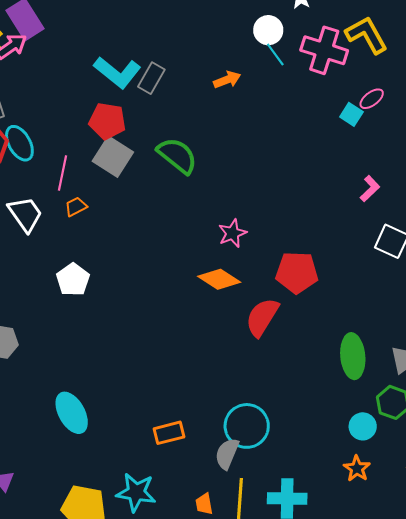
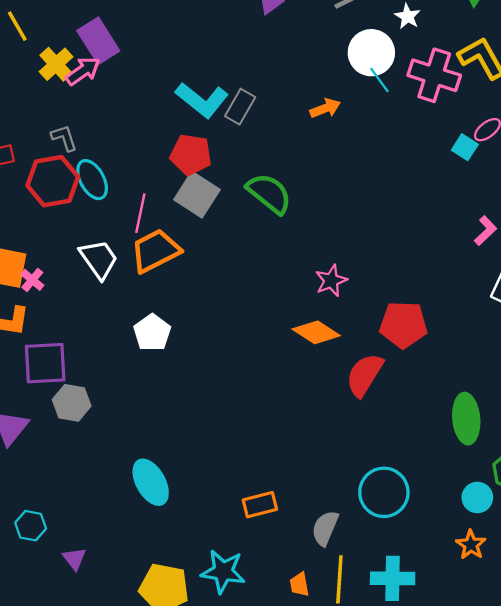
white circle: (268, 30) -> (371, 53), size x1.4
orange trapezoid: (76, 207) -> (155, 251), size x2.0
cyan circle: (247, 426) -> (384, 492), moved

